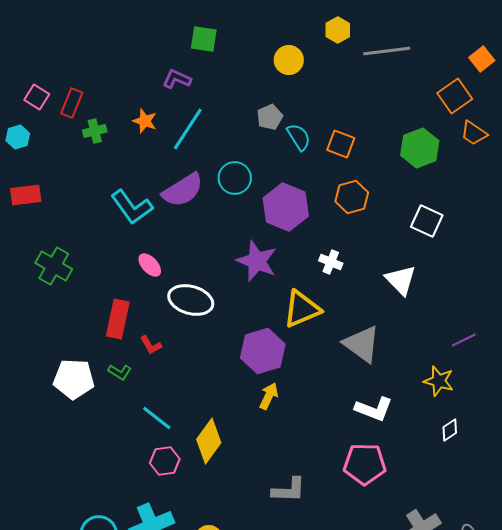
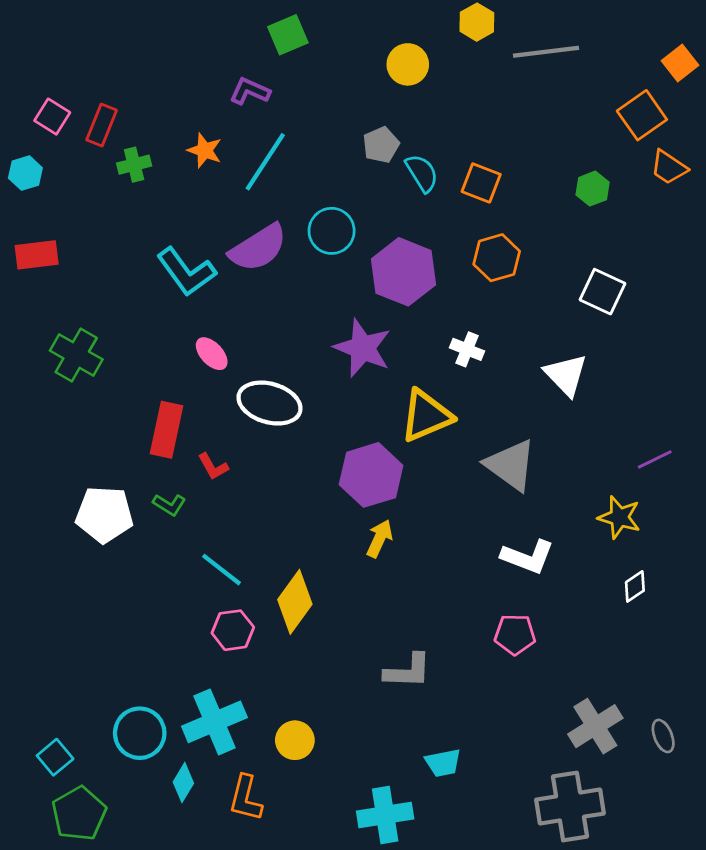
green square: (204, 39) -> (288, 35), turned -32
green hexagon: (420, 148) -> (593, 189), size x0.6
pink pentagon: (365, 464) -> (515, 634), size x0.7

